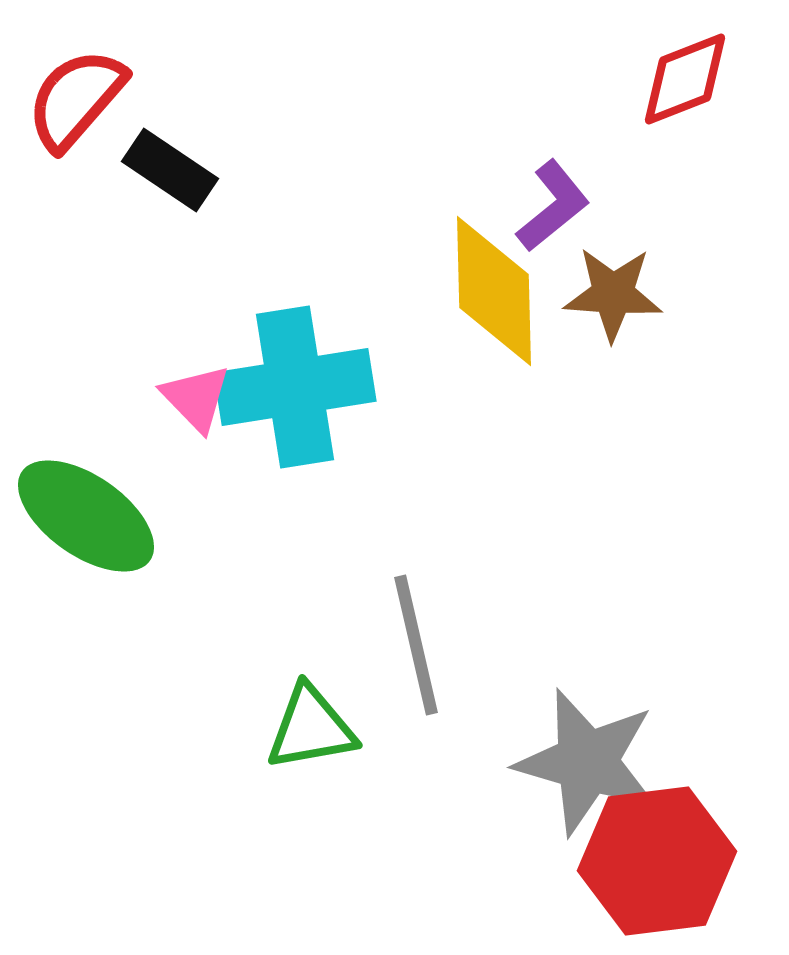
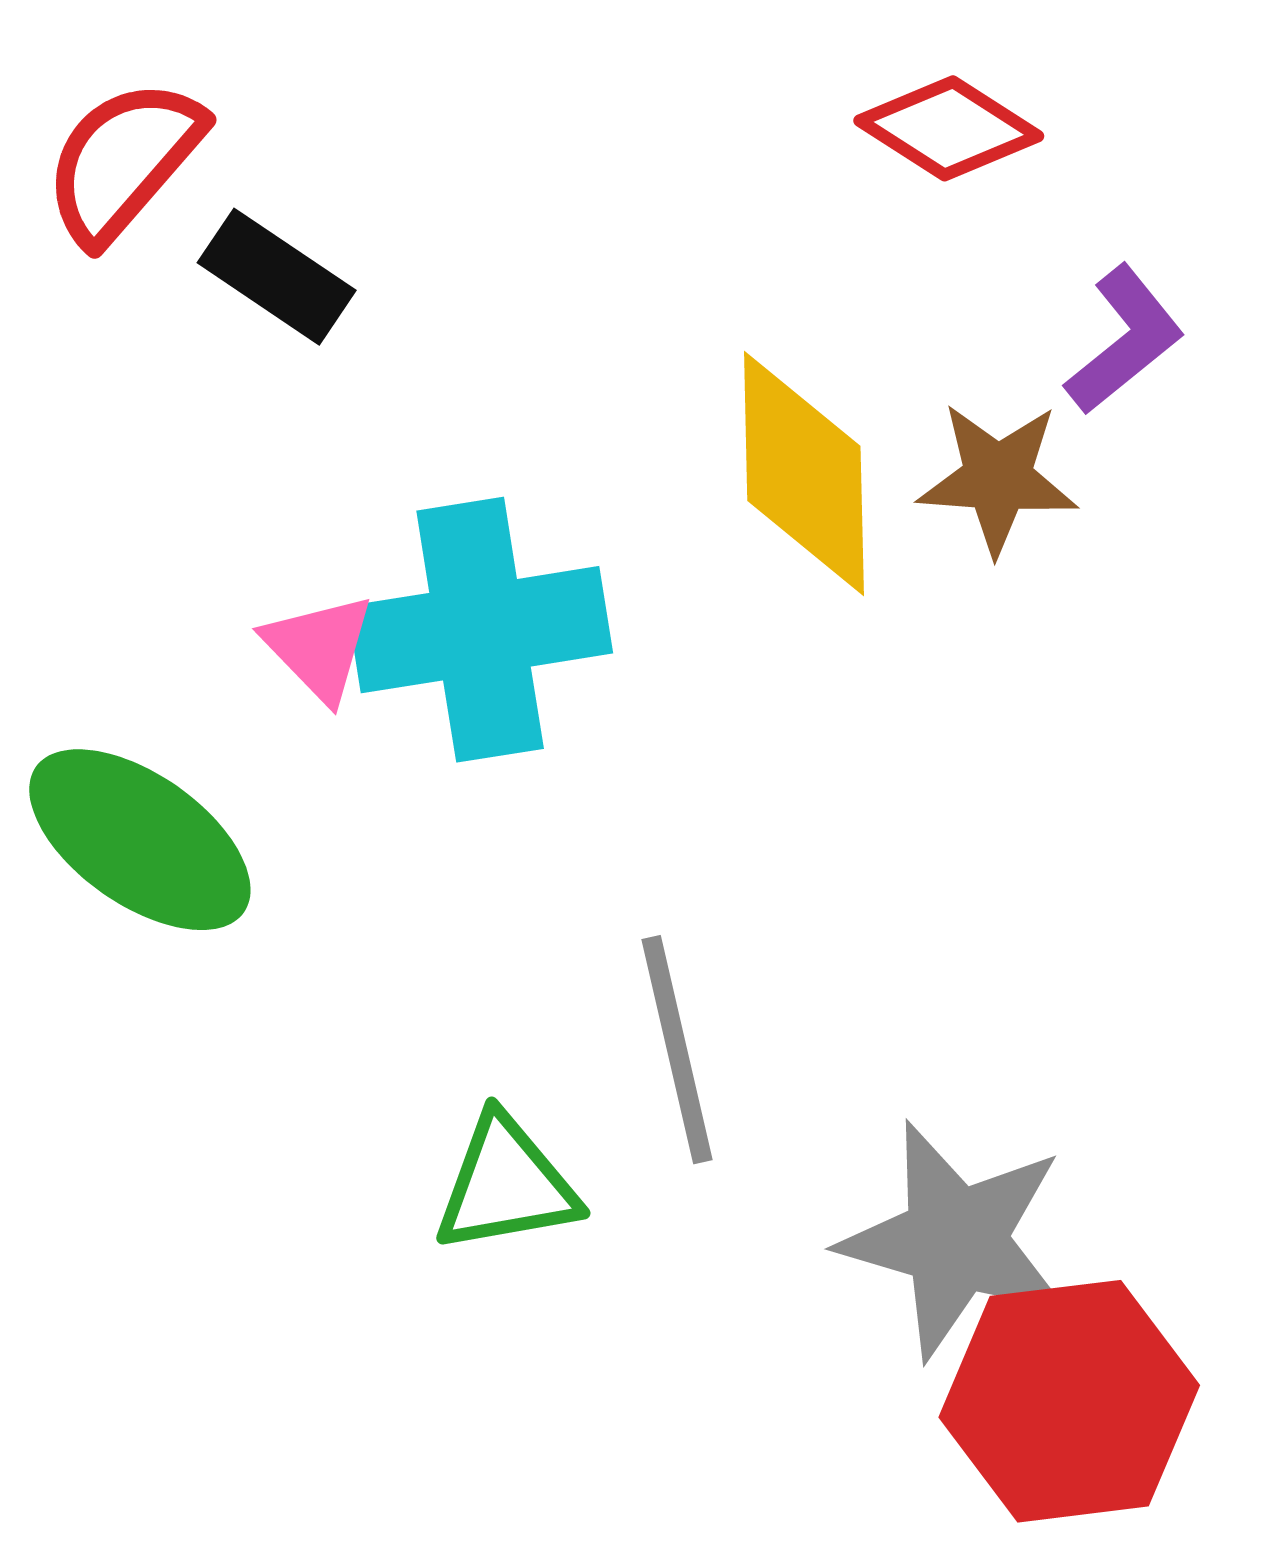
red diamond: (685, 79) -> (949, 128), moved, turned 54
purple L-shape: (553, 206) -> (1125, 340), moved

